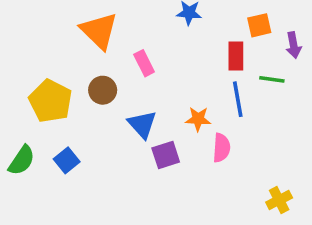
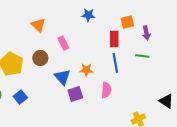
orange triangle: (99, 31) -> (38, 25), size x0.7
green line: (272, 79) -> (142, 56), moved
orange star: (198, 119) -> (86, 70), moved

